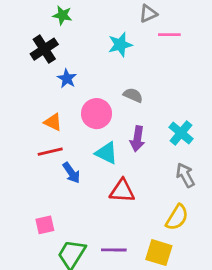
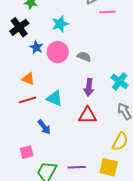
cyan star: (120, 45) -> (60, 24), moved
pink circle: (97, 114) -> (58, 52), moved
cyan triangle: (106, 153) -> (54, 98), moved
blue arrow: (71, 173) -> (44, 127), moved
red triangle: (122, 191) -> (88, 115), moved

